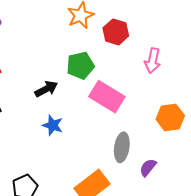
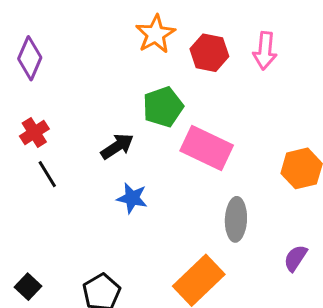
pink arrow: (153, 61) -> (265, 51), moved
purple semicircle: (148, 167) -> (295, 258), moved

